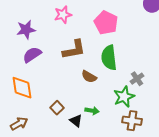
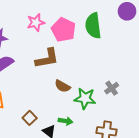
pink pentagon: (106, 23) -> (63, 30), moved
green semicircle: (109, 58) -> (93, 26), moved
green star: (124, 97) -> (85, 98), moved, turned 30

